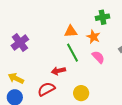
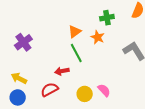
orange triangle: (71, 31) -> (75, 32), turned -32
pink semicircle: (98, 57) -> (104, 90), moved

